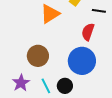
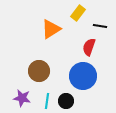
purple star: (21, 83) -> (22, 98), turned -30
cyan line: (46, 86) -> (47, 101), turned 35

